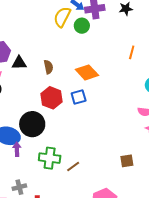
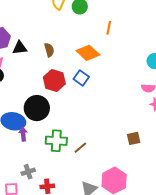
orange line: (132, 52) -> (109, 28), moved
blue square: (79, 97) -> (81, 78), turned -35

